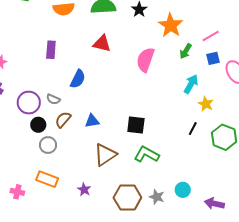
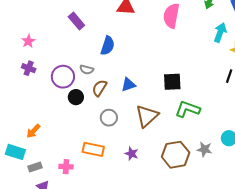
purple rectangle: (51, 50) -> (76, 21), turned -36
gray circle: (48, 145) -> (109, 118), moved

